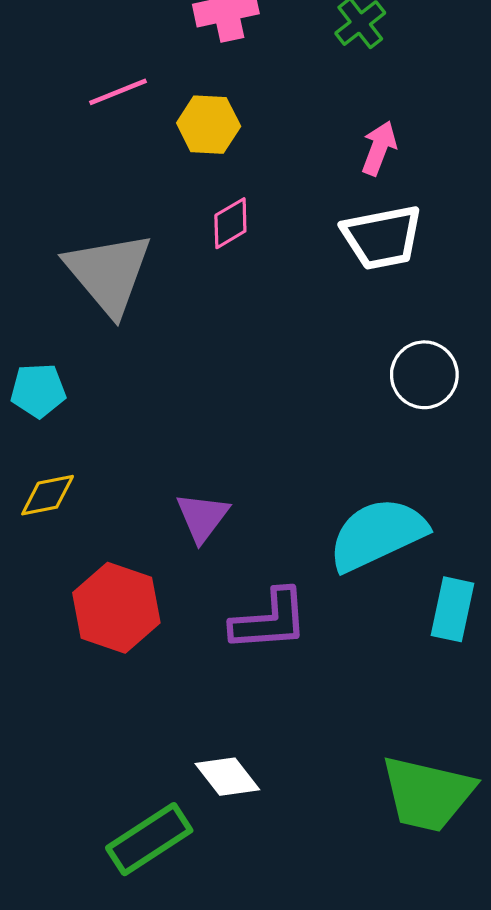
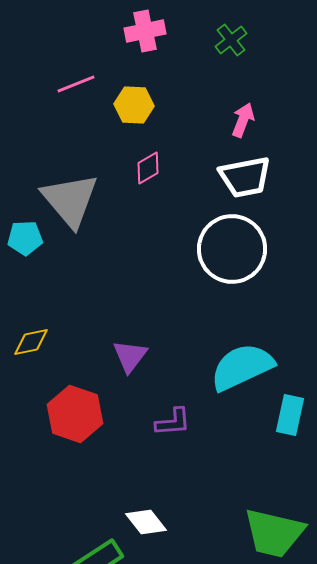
white circle: (424, 375) -> (232, 249), moved, size x1.6
cyan pentagon: (38, 390) -> (25, 238), moved
purple L-shape: (270, 620) -> (173, 422), size x0.7

